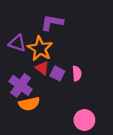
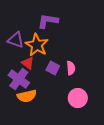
red triangle: (42, 68) -> (28, 63), moved
pink circle: (84, 120) -> (78, 98), moved

